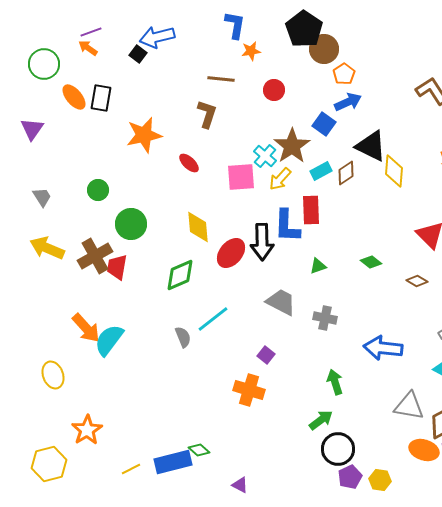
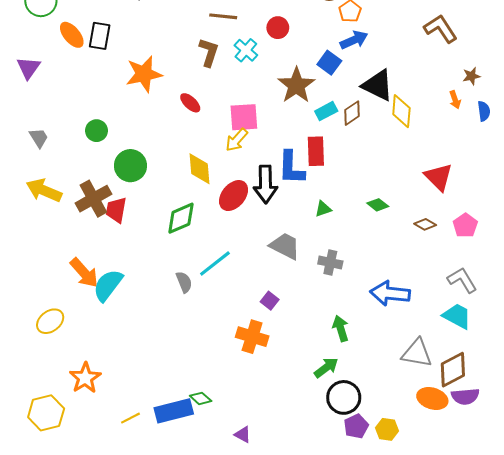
cyan cross: (265, 156) -> (246, 50), moved
yellow arrow: (280, 179) -> (237, 140), moved
yellow ellipse: (53, 375) -> (50, 321), turned 72

